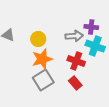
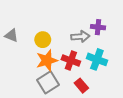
cyan cross: (95, 46) -> (97, 59), moved
red cross: (76, 61) -> (71, 60), moved

